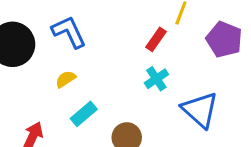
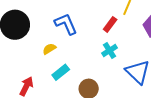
blue L-shape: (69, 32) -> (66, 24), moved

